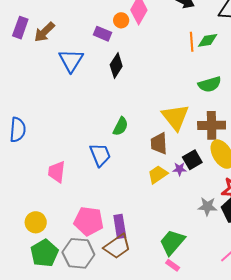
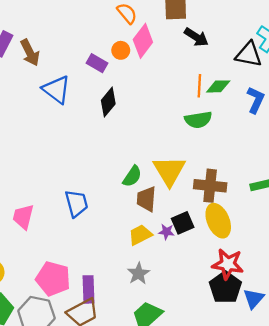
brown arrow: (44, 32) -> (30, 53), turned -80
blue triangle: (71, 60) -> (57, 90), turned -32
green semicircle: (210, 84) -> (198, 120), moved
green semicircle: (121, 126) -> (132, 176), moved
gray star: (207, 206) -> (138, 274), moved, turned 30

